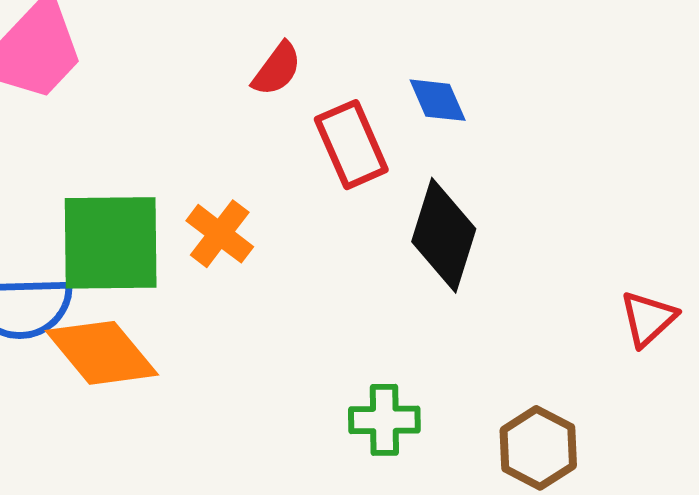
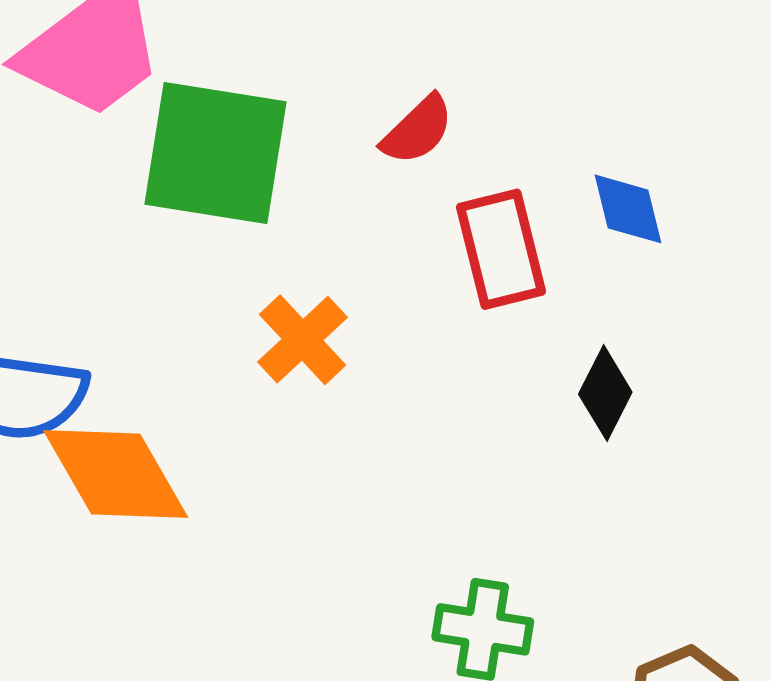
black diamond: (444, 235) -> (605, 393), size x0.6
green square: (111, 243) -> (216, 153), moved

